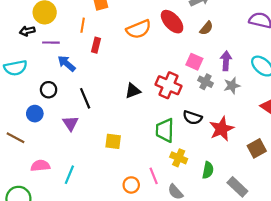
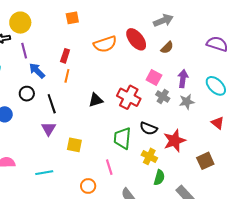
orange line: (83, 25) -> (67, 76), moved
purple line: (51, 43) -> (24, 51), turned 70
black circle: (49, 90) -> (27, 94), moved
purple triangle: (70, 123) -> (49, 129), moved
yellow cross: (179, 158) -> (149, 156), moved
cyan line: (69, 175) -> (44, 173), moved, turned 54
pink line: (154, 176) -> (109, 167), moved

